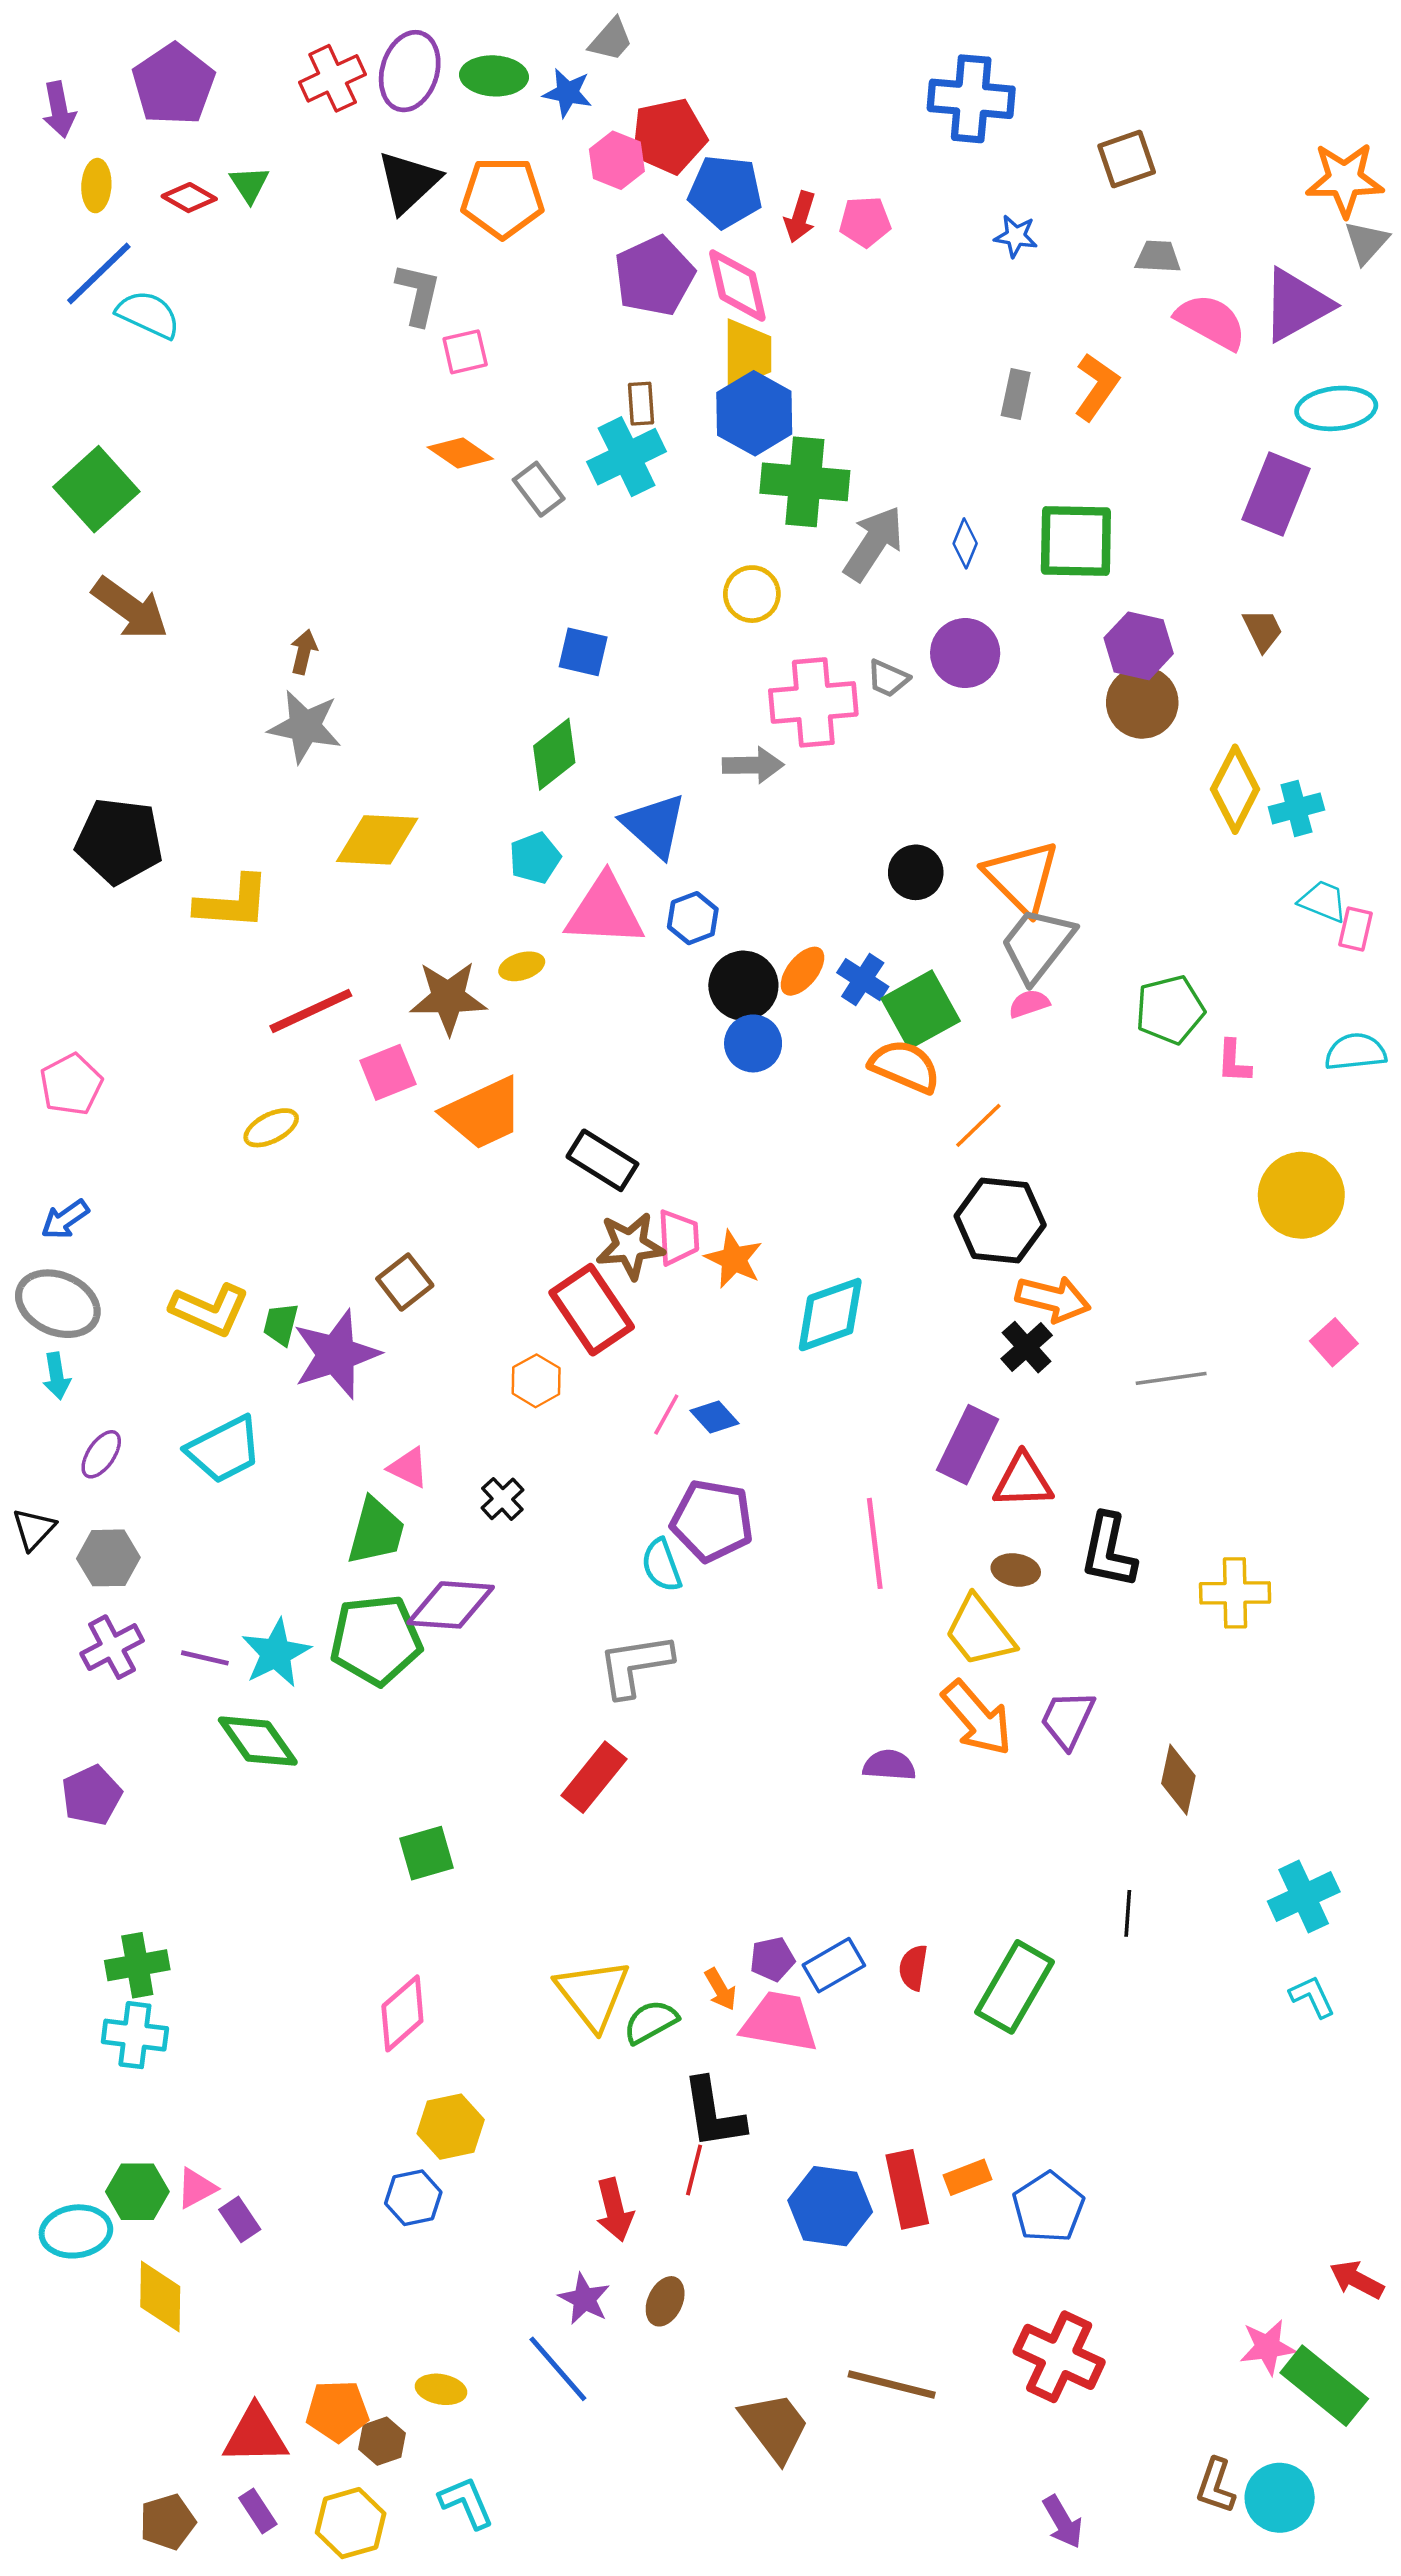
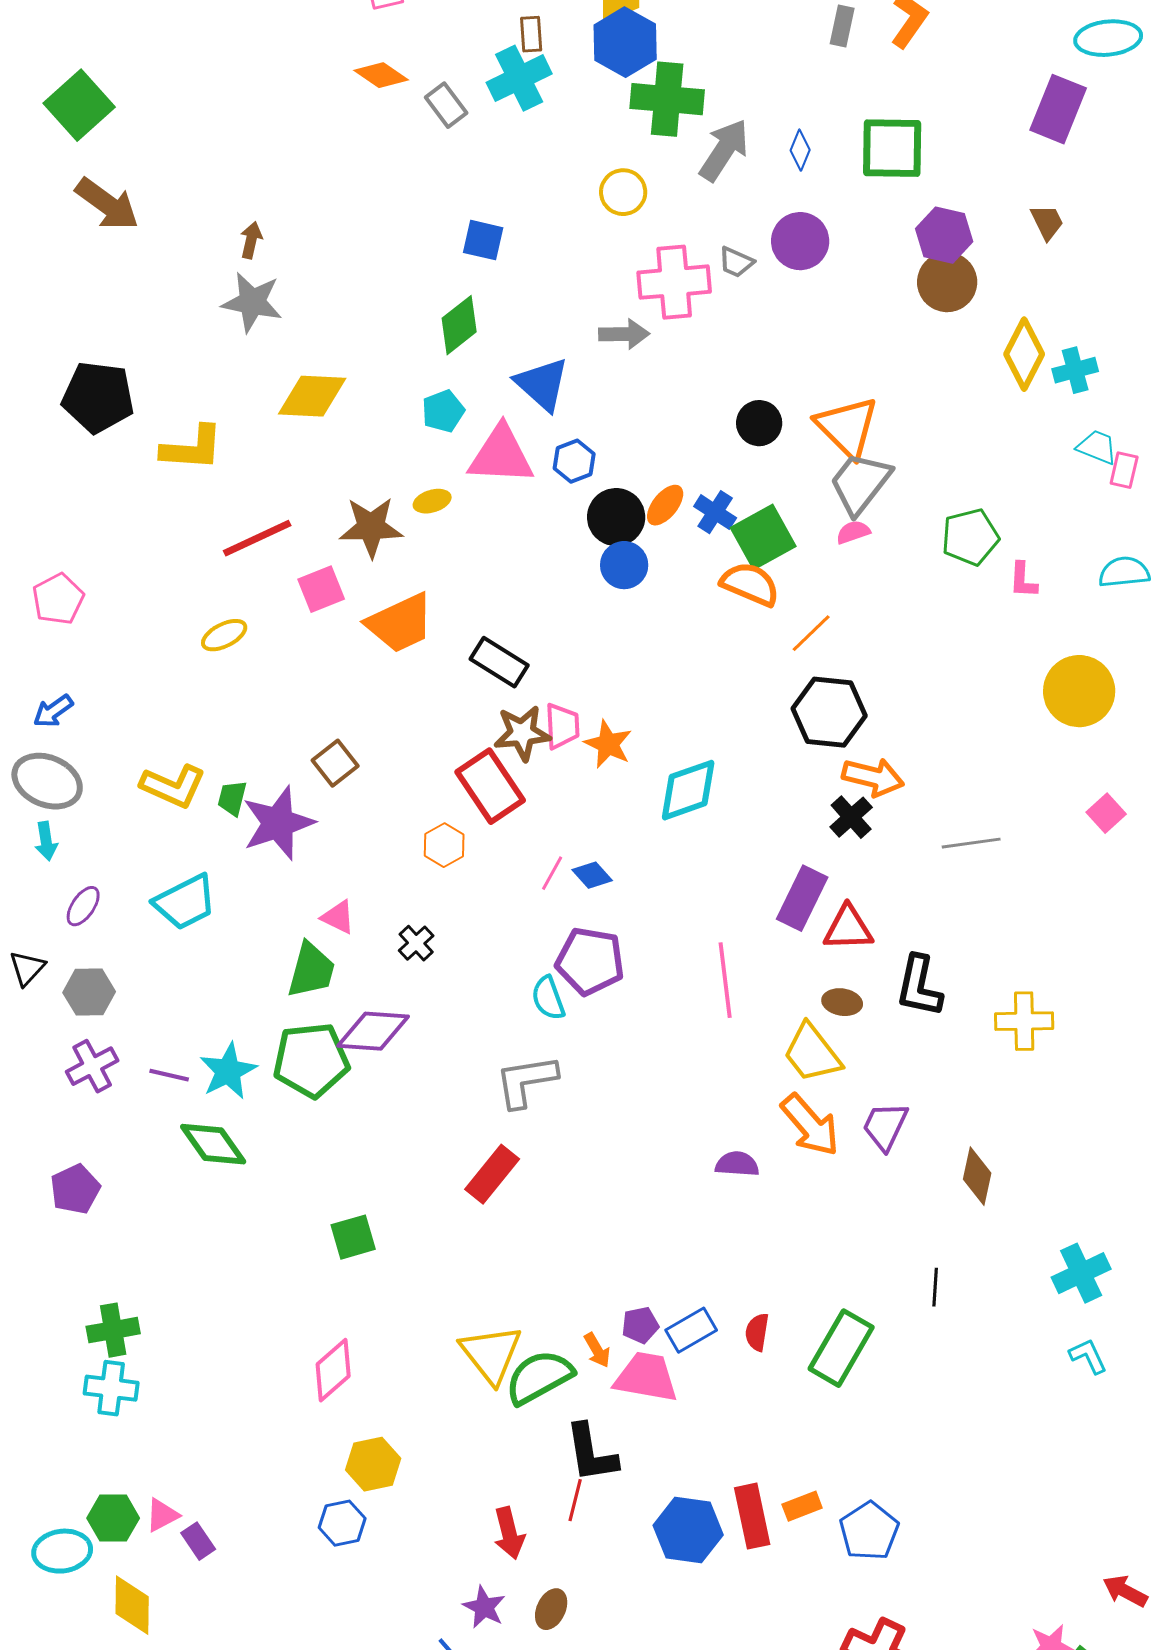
green semicircle: (651, 2022) -> (539, 1377), size x1.5

